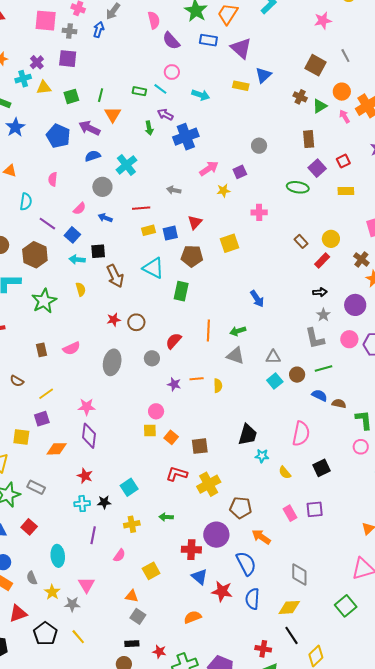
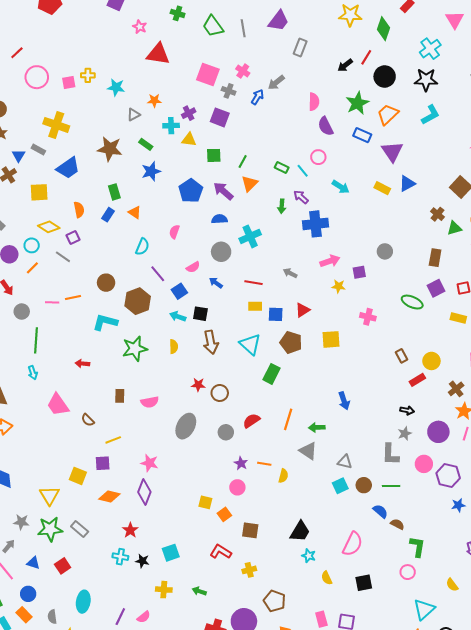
pink circle: (156, 411) -> (237, 487), moved
yellow cross: (209, 484) -> (249, 570), size x0.6
purple line: (93, 535) -> (120, 617), moved

